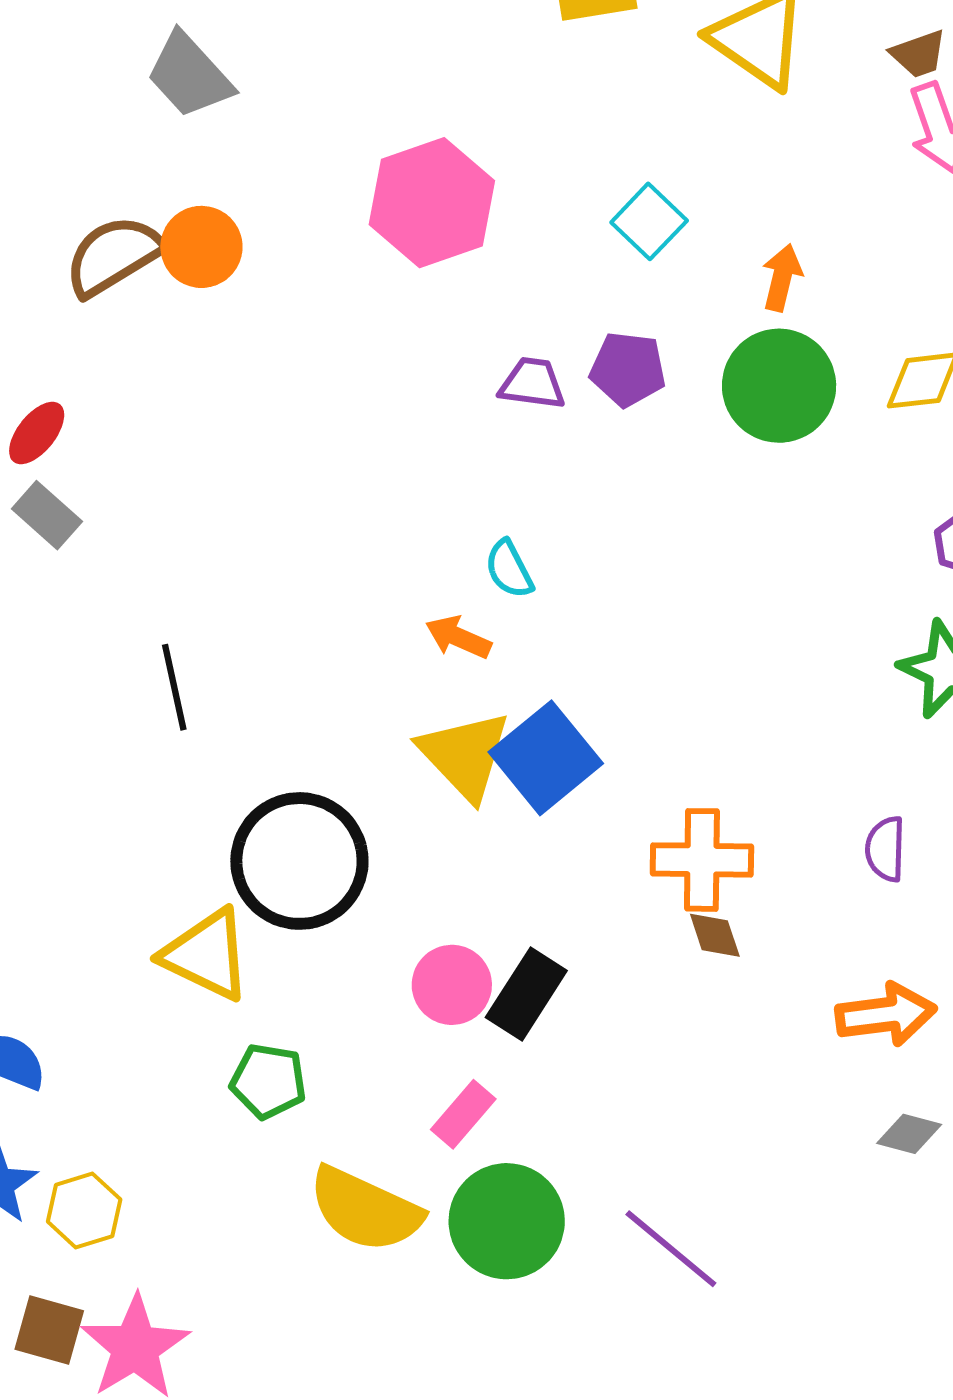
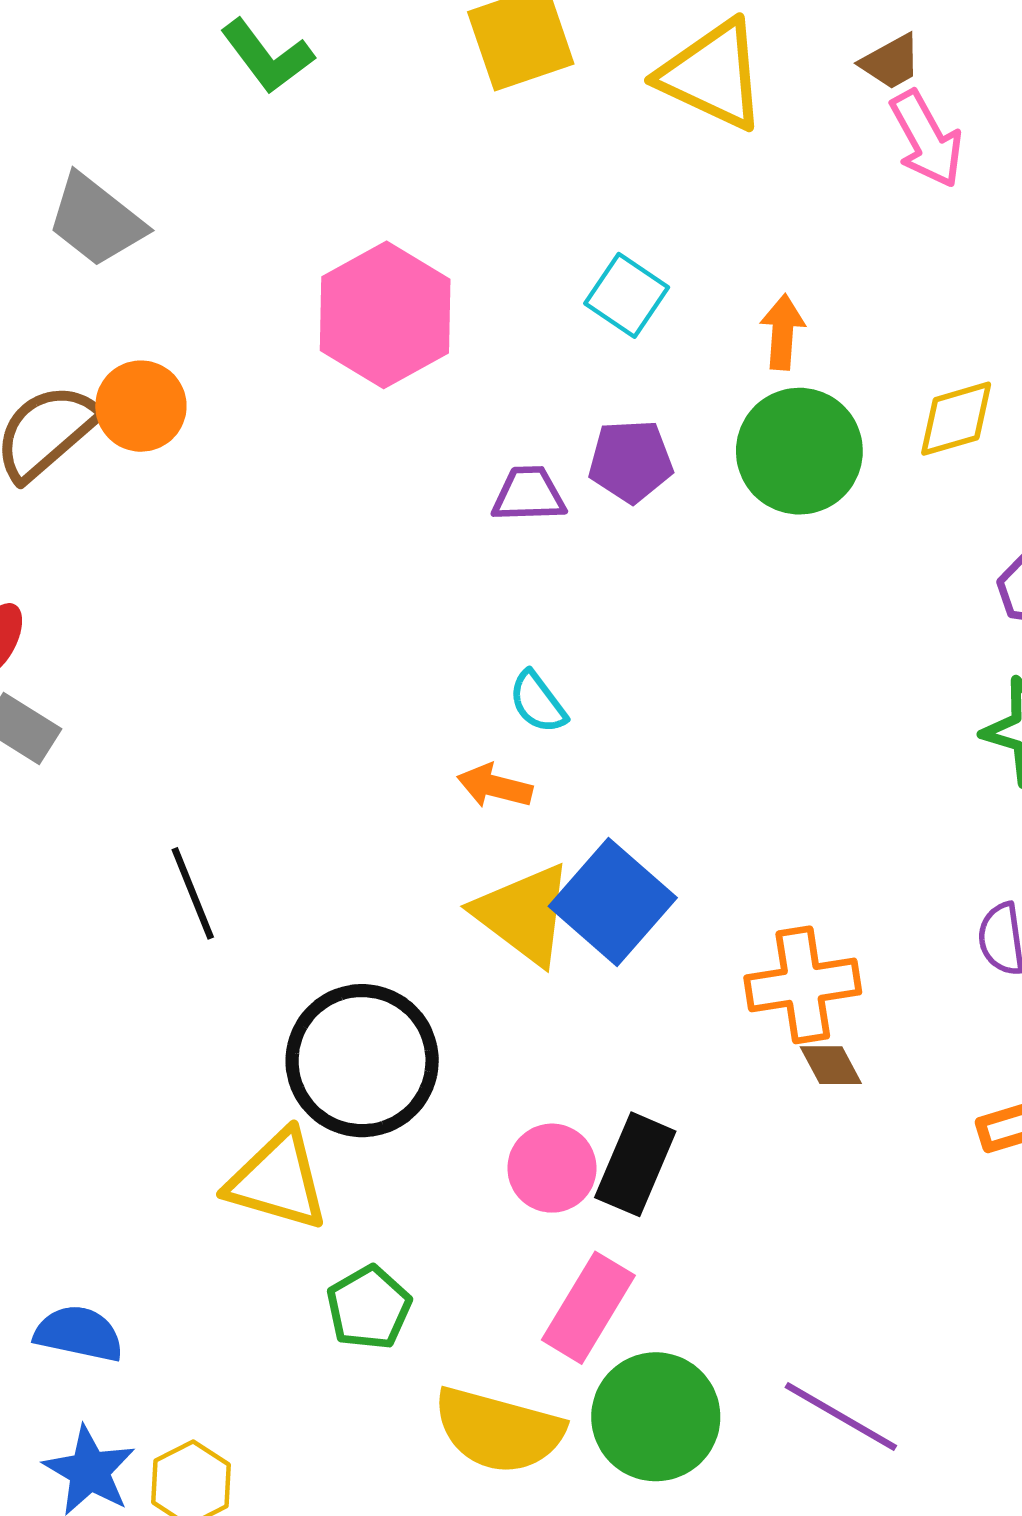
green pentagon: (268, 1081) -> (369, 1308), turned -30
pink rectangle: (463, 1114) -> (588, 1308), size x1.4

